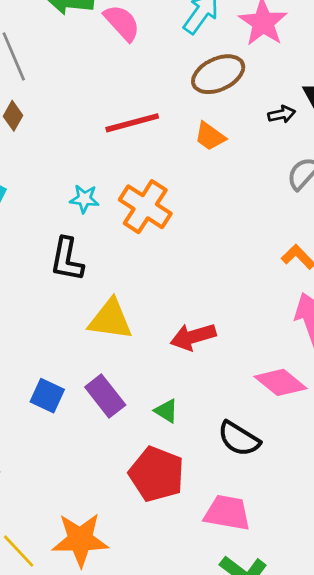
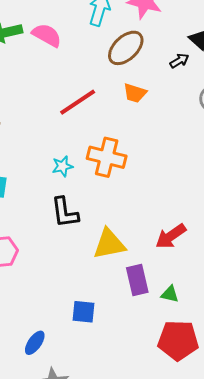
purple rectangle: (105, 396) -> (137, 280), moved, turned 44

